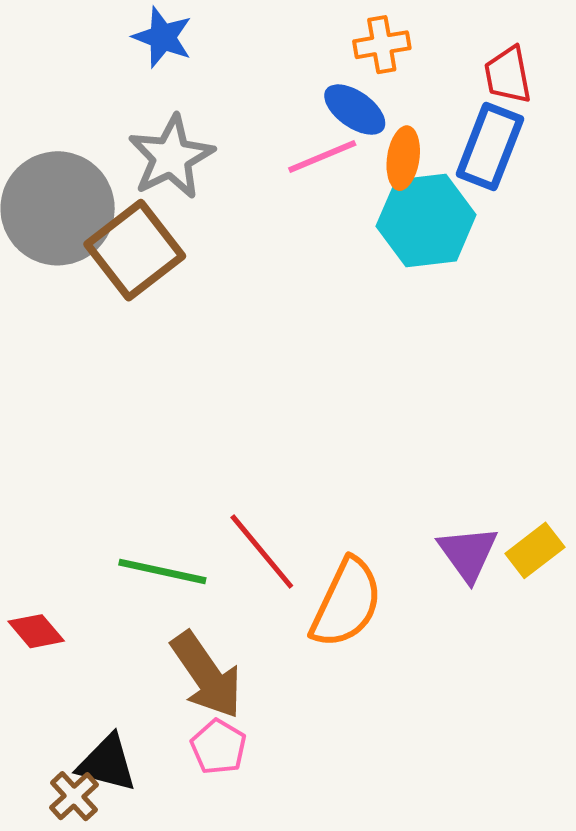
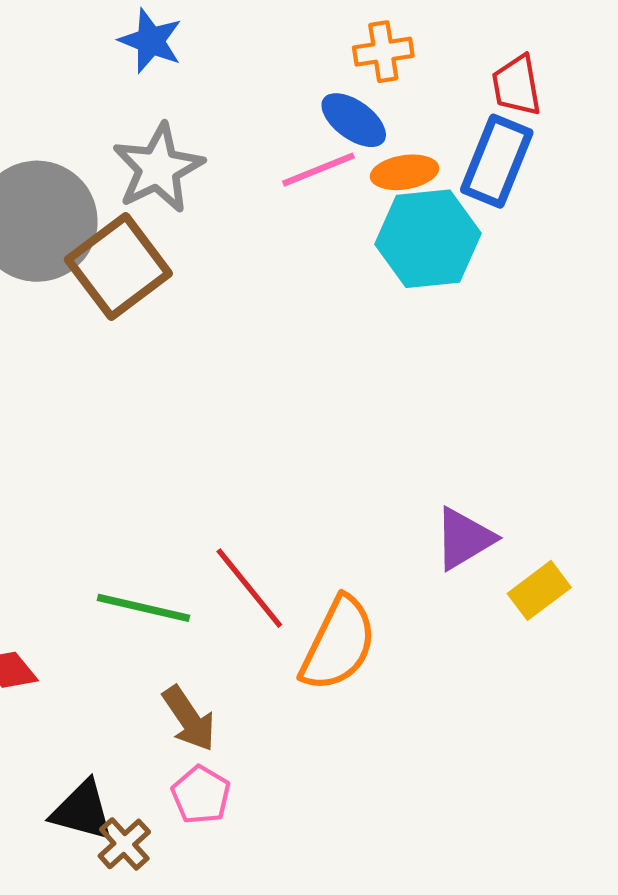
orange ellipse: (403, 158) -> (405, 172), turned 72
purple triangle: (468, 553) -> (464, 539), moved, turned 34
brown arrow: (206, 675) -> (189, 719), size x0.7
brown cross: (74, 796) -> (124, 844), moved

